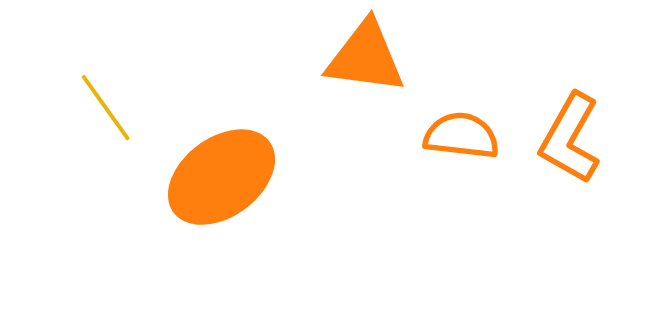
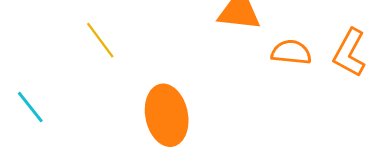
orange ellipse: (222, 177) -> (167, 115), moved, turned -64

